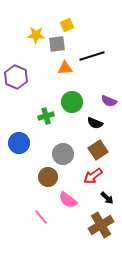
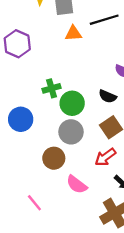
green circle: (72, 102) -> (72, 103), moved
pink line: (41, 217) -> (34, 203), moved

